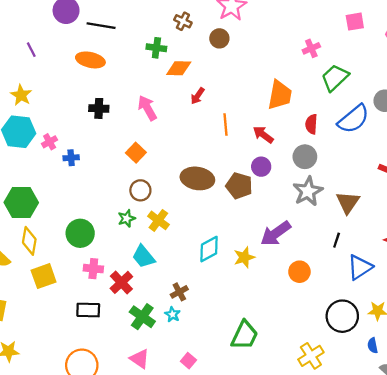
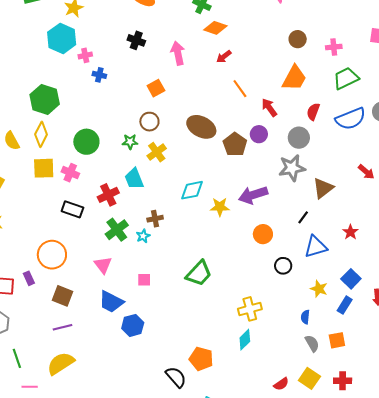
brown circle: (219, 38) -> (298, 39), moved
orange line: (225, 125) -> (240, 89), turned -48
pink cross: (93, 269) -> (70, 173), moved
black circle: (342, 316) -> (283, 266), moved, size x0.6
pink square: (188, 361) -> (144, 280), turned 32

